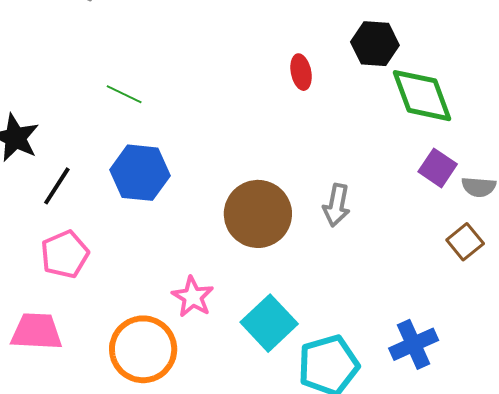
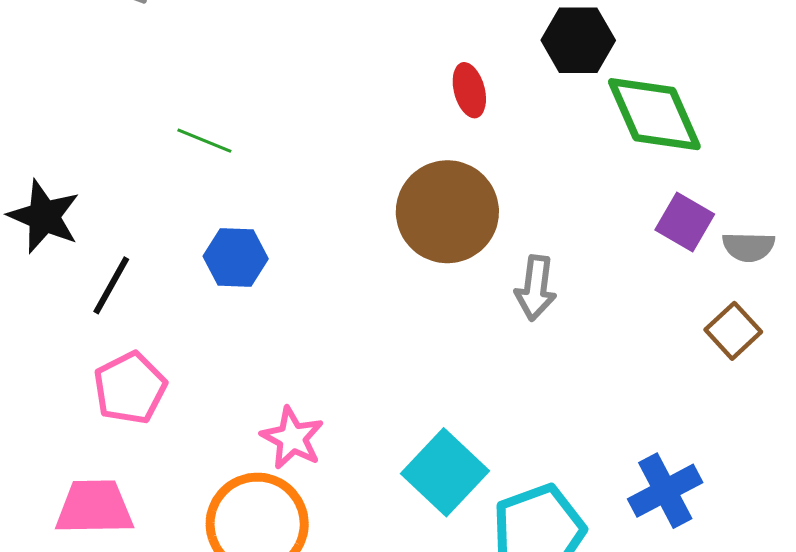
blue hexagon: (140, 173) -> (236, 257), size x0.7
brown circle: (258, 214) -> (447, 212), moved
pink star: (193, 297) -> (292, 438), moved

